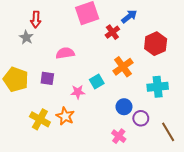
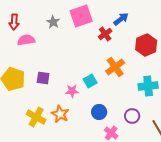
red arrow: (36, 19) -> (14, 22), moved
gray star: (26, 37) -> (53, 22), moved
pink semicircle: (65, 53) -> (26, 40), moved
blue circle: (124, 107) -> (99, 112), moved

